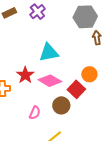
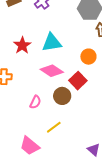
orange circle: (89, 74) -> (88, 57), moved
red star: (25, 75) -> (22, 45), moved

